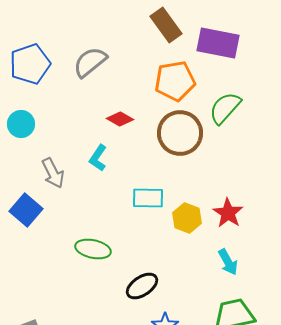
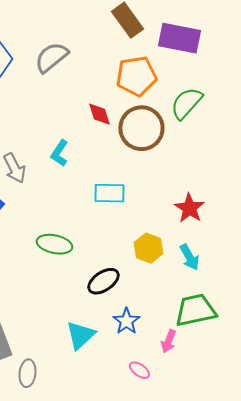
red diamond: (120, 119) -> (99, 114), moved, turned 44
yellow hexagon: (187, 218) -> (148, 248), moved

